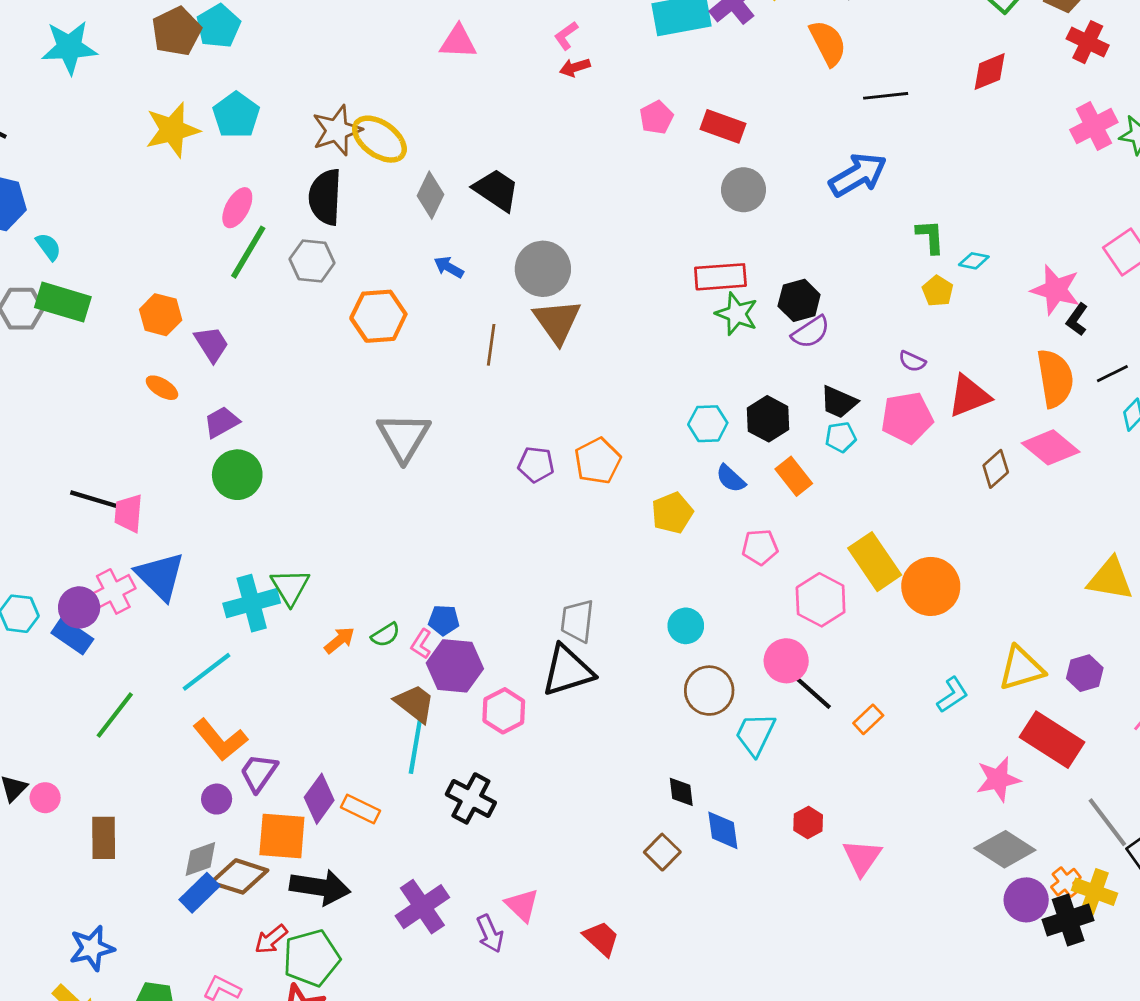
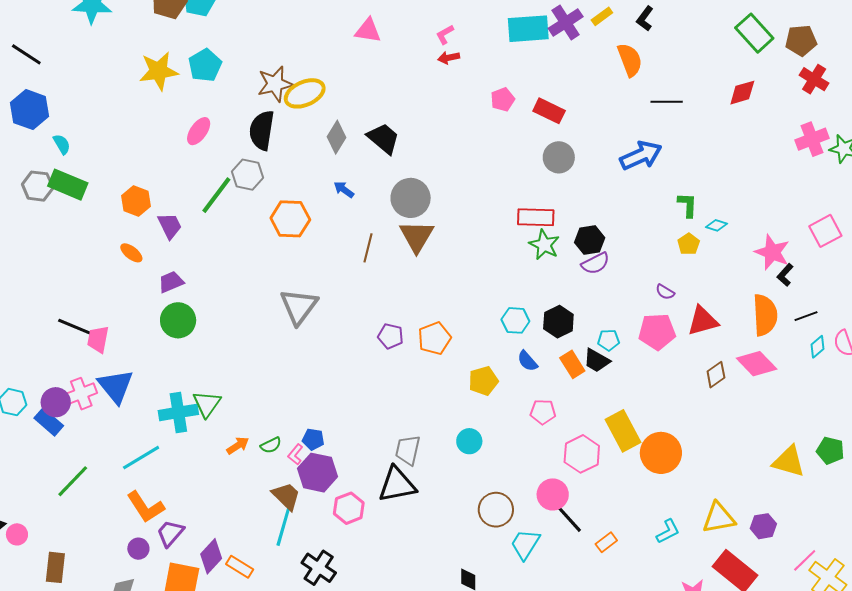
yellow ellipse: (379, 139) -> (305, 93), turned -66
green line: (248, 252) -> (216, 195), moved
black trapezoid: (839, 402) -> (597, 361), moved
cyan circle: (686, 626) -> (469, 441), moved

